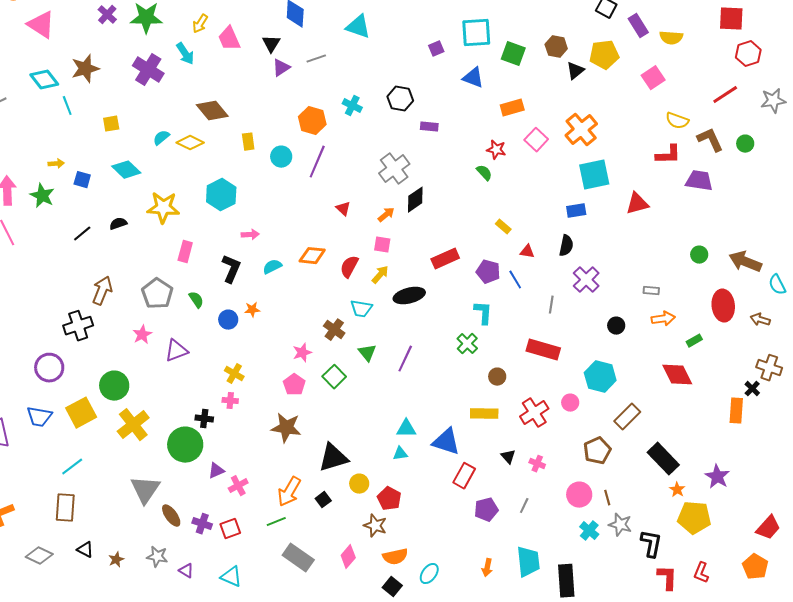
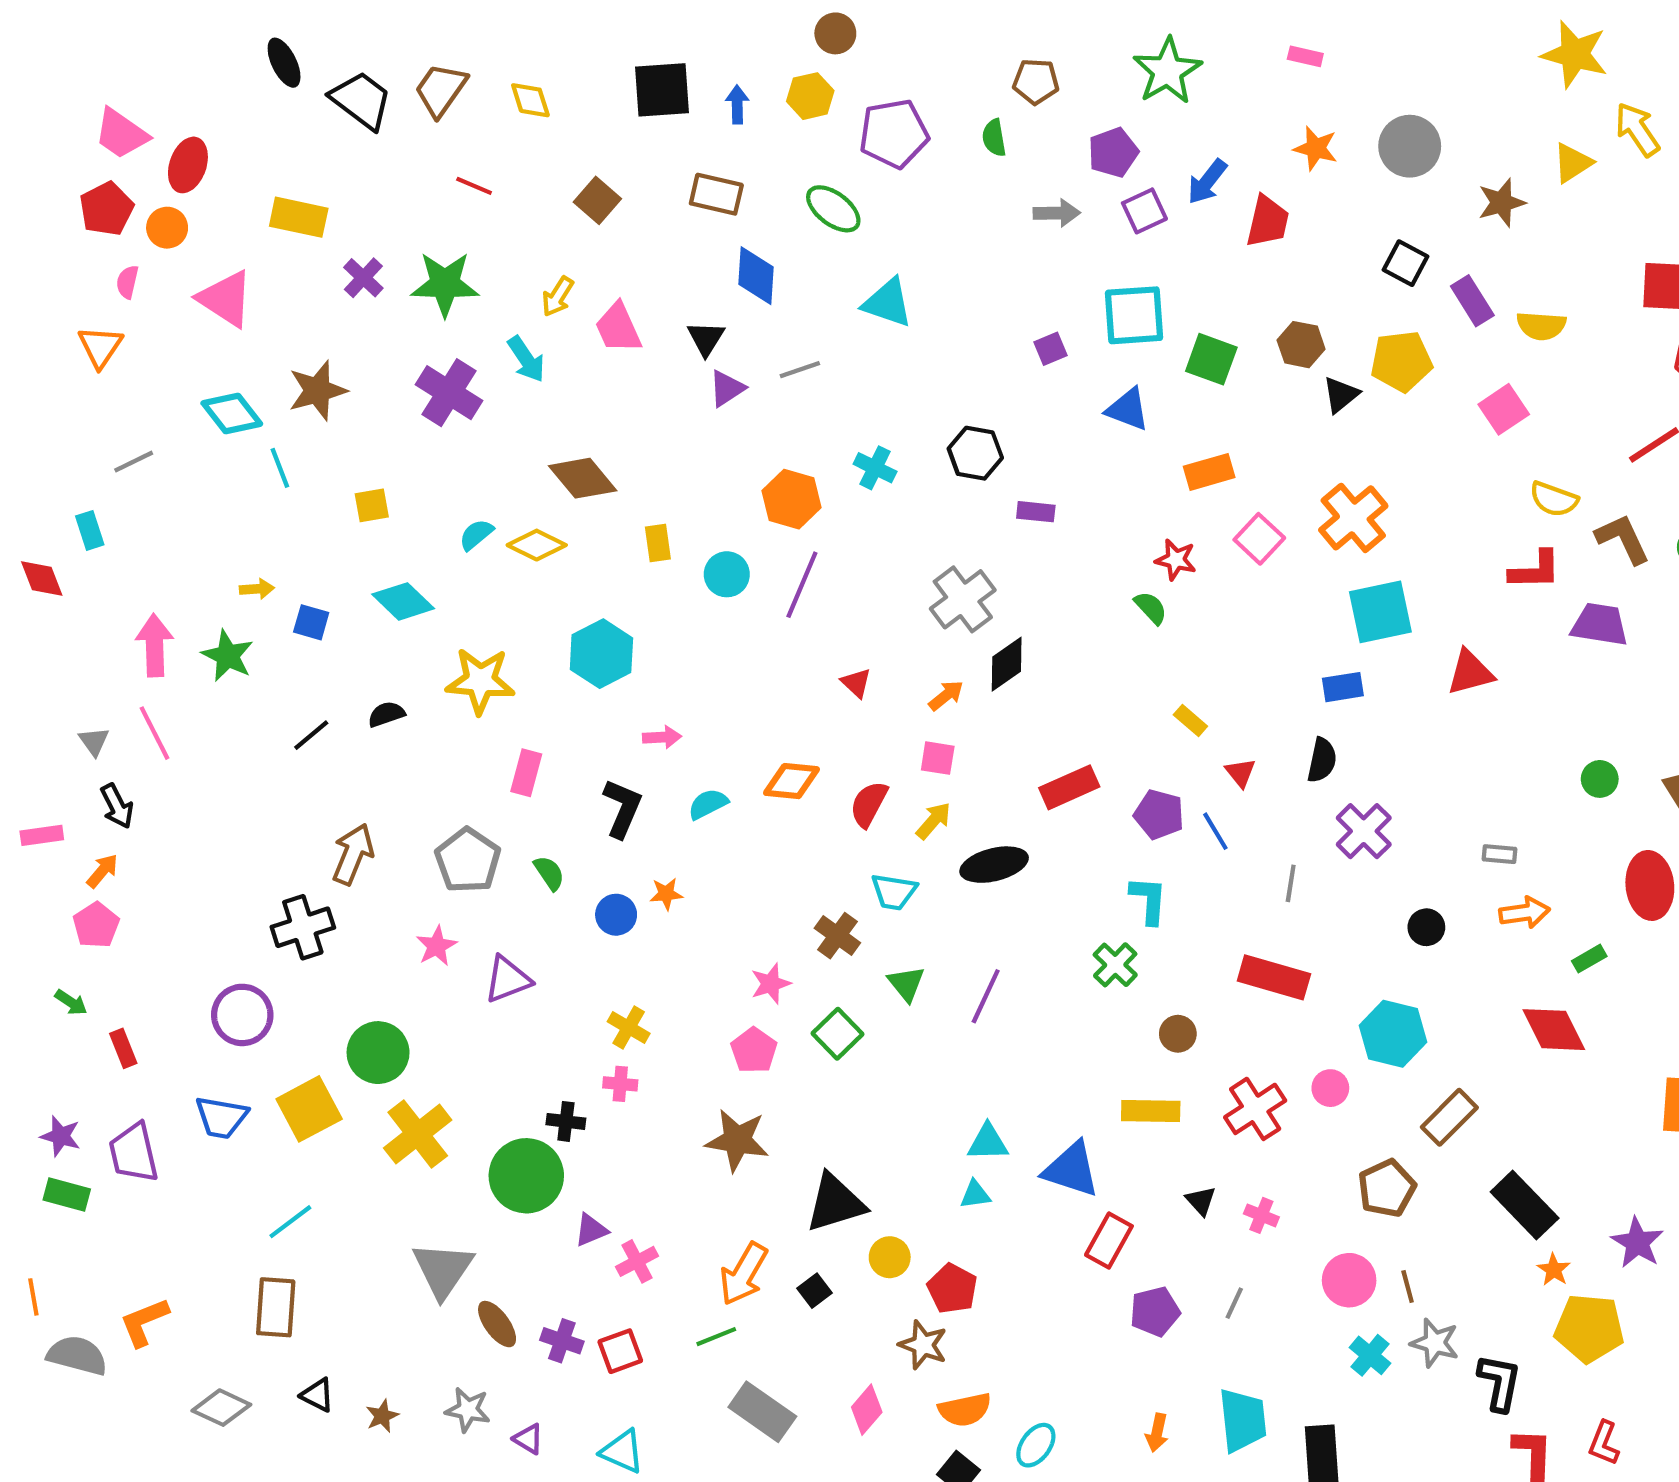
red triangle: (527, 252) -> (1241, 773), turned 42

